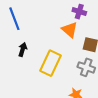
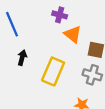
purple cross: (79, 12) -> (60, 15), moved

